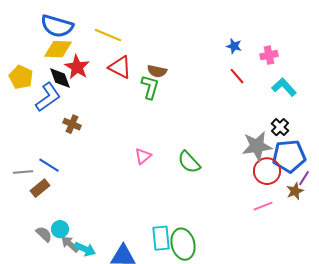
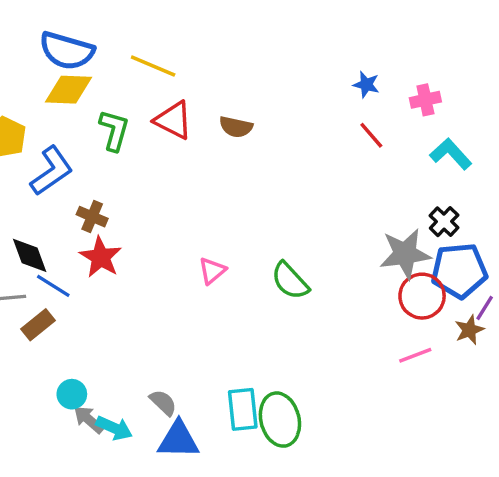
red star: (77, 67) -> (101, 257), moved
black diamond: (60, 78) -> (30, 255), moved
green L-shape: (150, 87) -> (114, 130), moved
gray semicircle: (44, 234) -> (163, 403), moved

